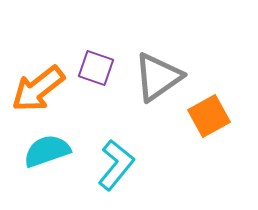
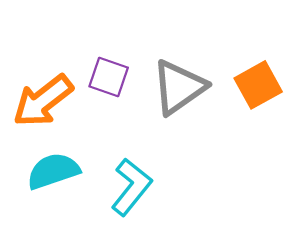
orange square: (209, 116) -> (258, 85), moved

